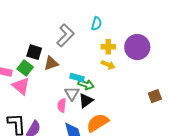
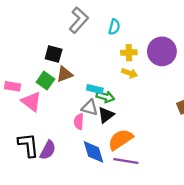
gray L-shape: (65, 35) -> (79, 20), moved
black square: (34, 52) -> (54, 54), moved
green square: (25, 68) -> (45, 81), moved
gray triangle: (72, 93) -> (90, 108), turned -42

